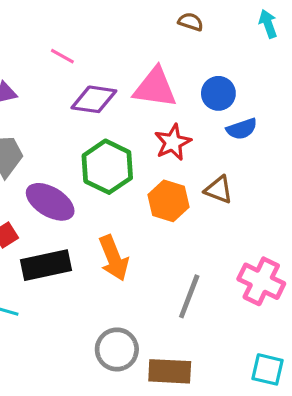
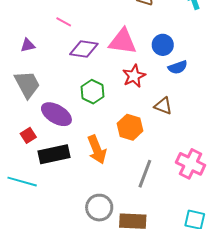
green hexagon: (107, 167) -> (93, 92), size x0.7
orange hexagon: (168, 201) -> (130, 127), moved

